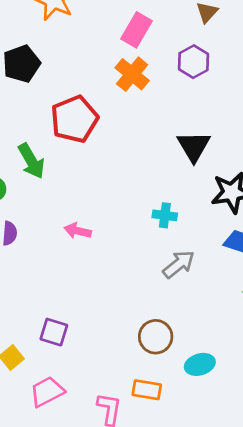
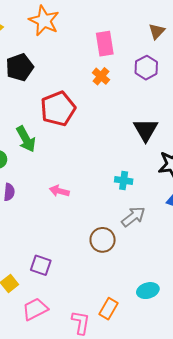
pink rectangle: (137, 30) -> (105, 44), turned -40
orange cross: (132, 74) -> (101, 76), size x0.7
brown circle: (156, 337) -> (103, 240), moved
orange rectangle: (147, 390) -> (108, 309), turned -70

